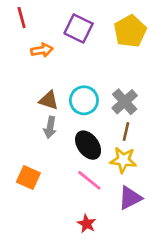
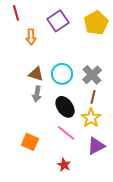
purple square: (79, 28) -> (58, 21), turned 30
orange arrow: (42, 50) -> (31, 37), turned 98
yellow star: (123, 160) -> (91, 118), turned 30
orange square: (28, 178) -> (30, 142), moved

